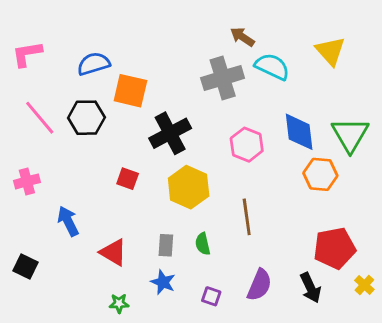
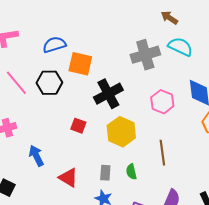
brown arrow: (242, 37) -> (169, 18), moved

